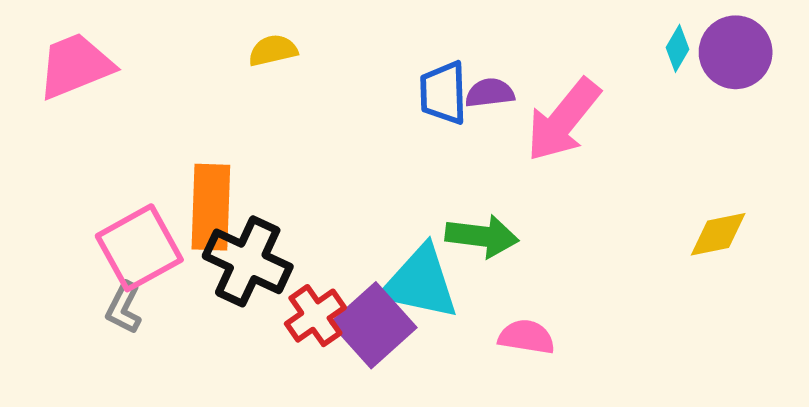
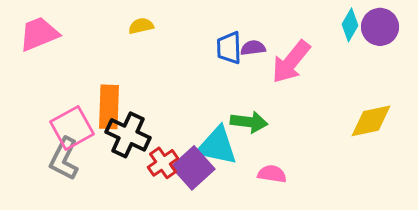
cyan diamond: (677, 48) -> (350, 25), size x1.4
yellow diamond: (718, 234) -> (371, 121), size x1.4
gray L-shape: (124, 308) -> (64, 159), size x1.6

